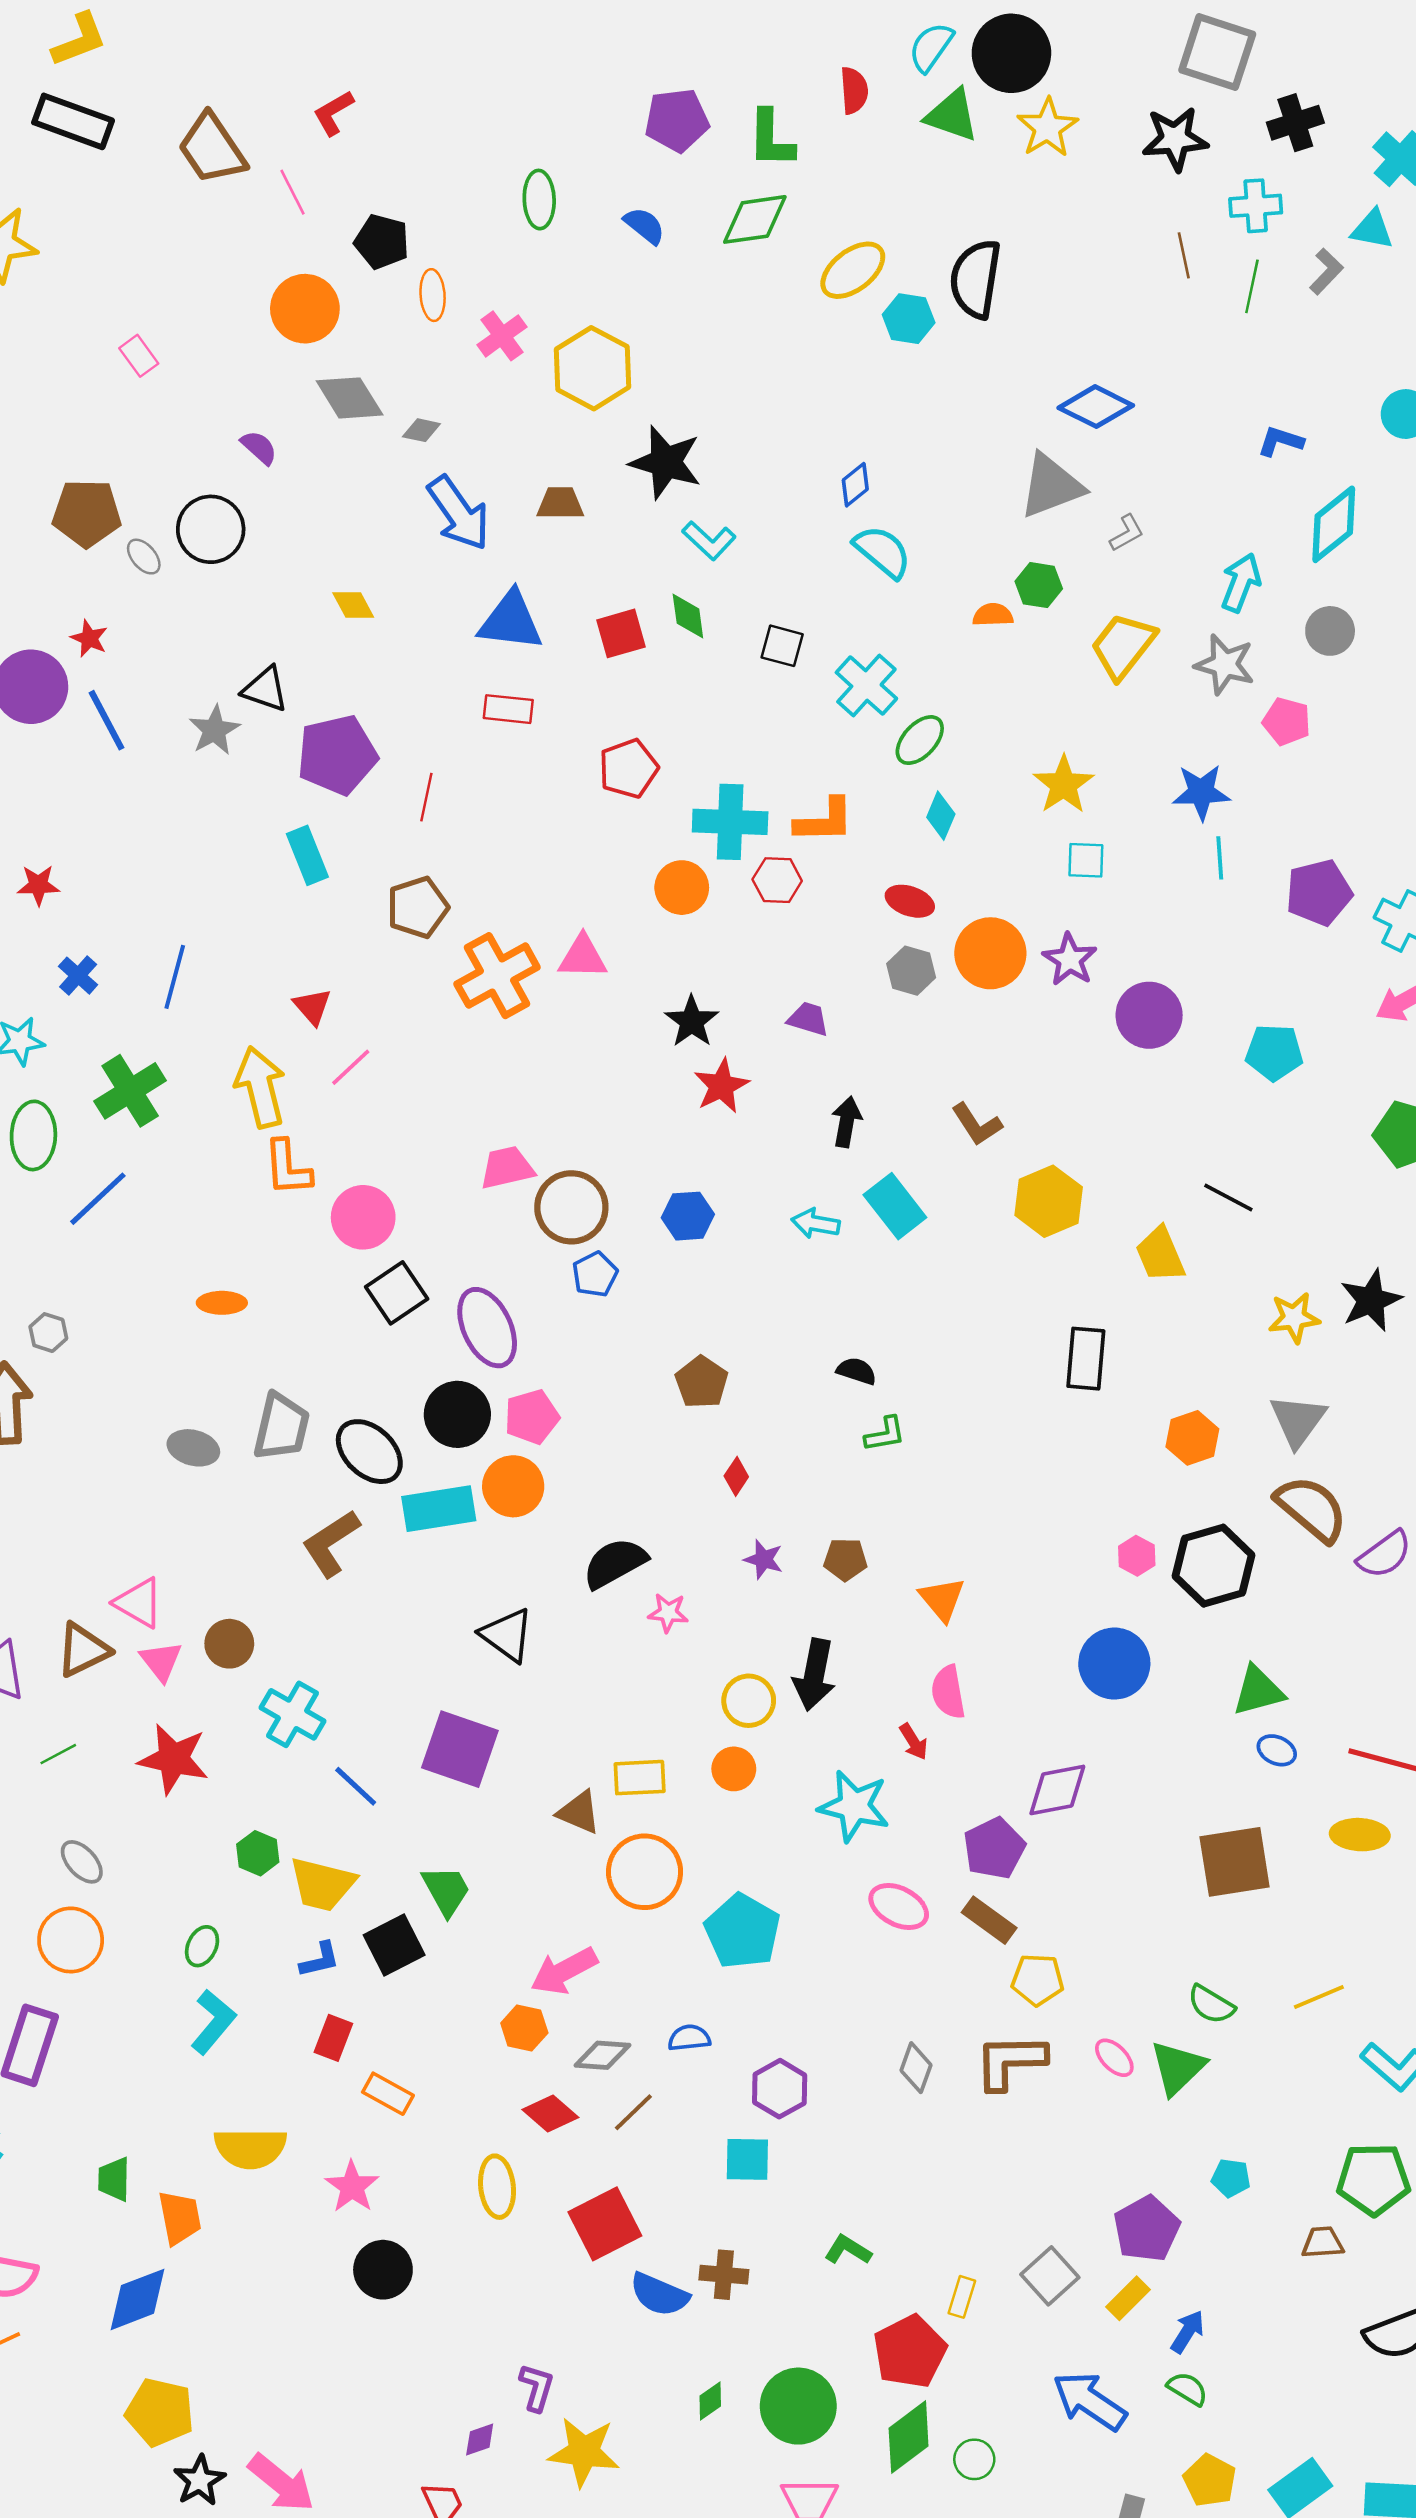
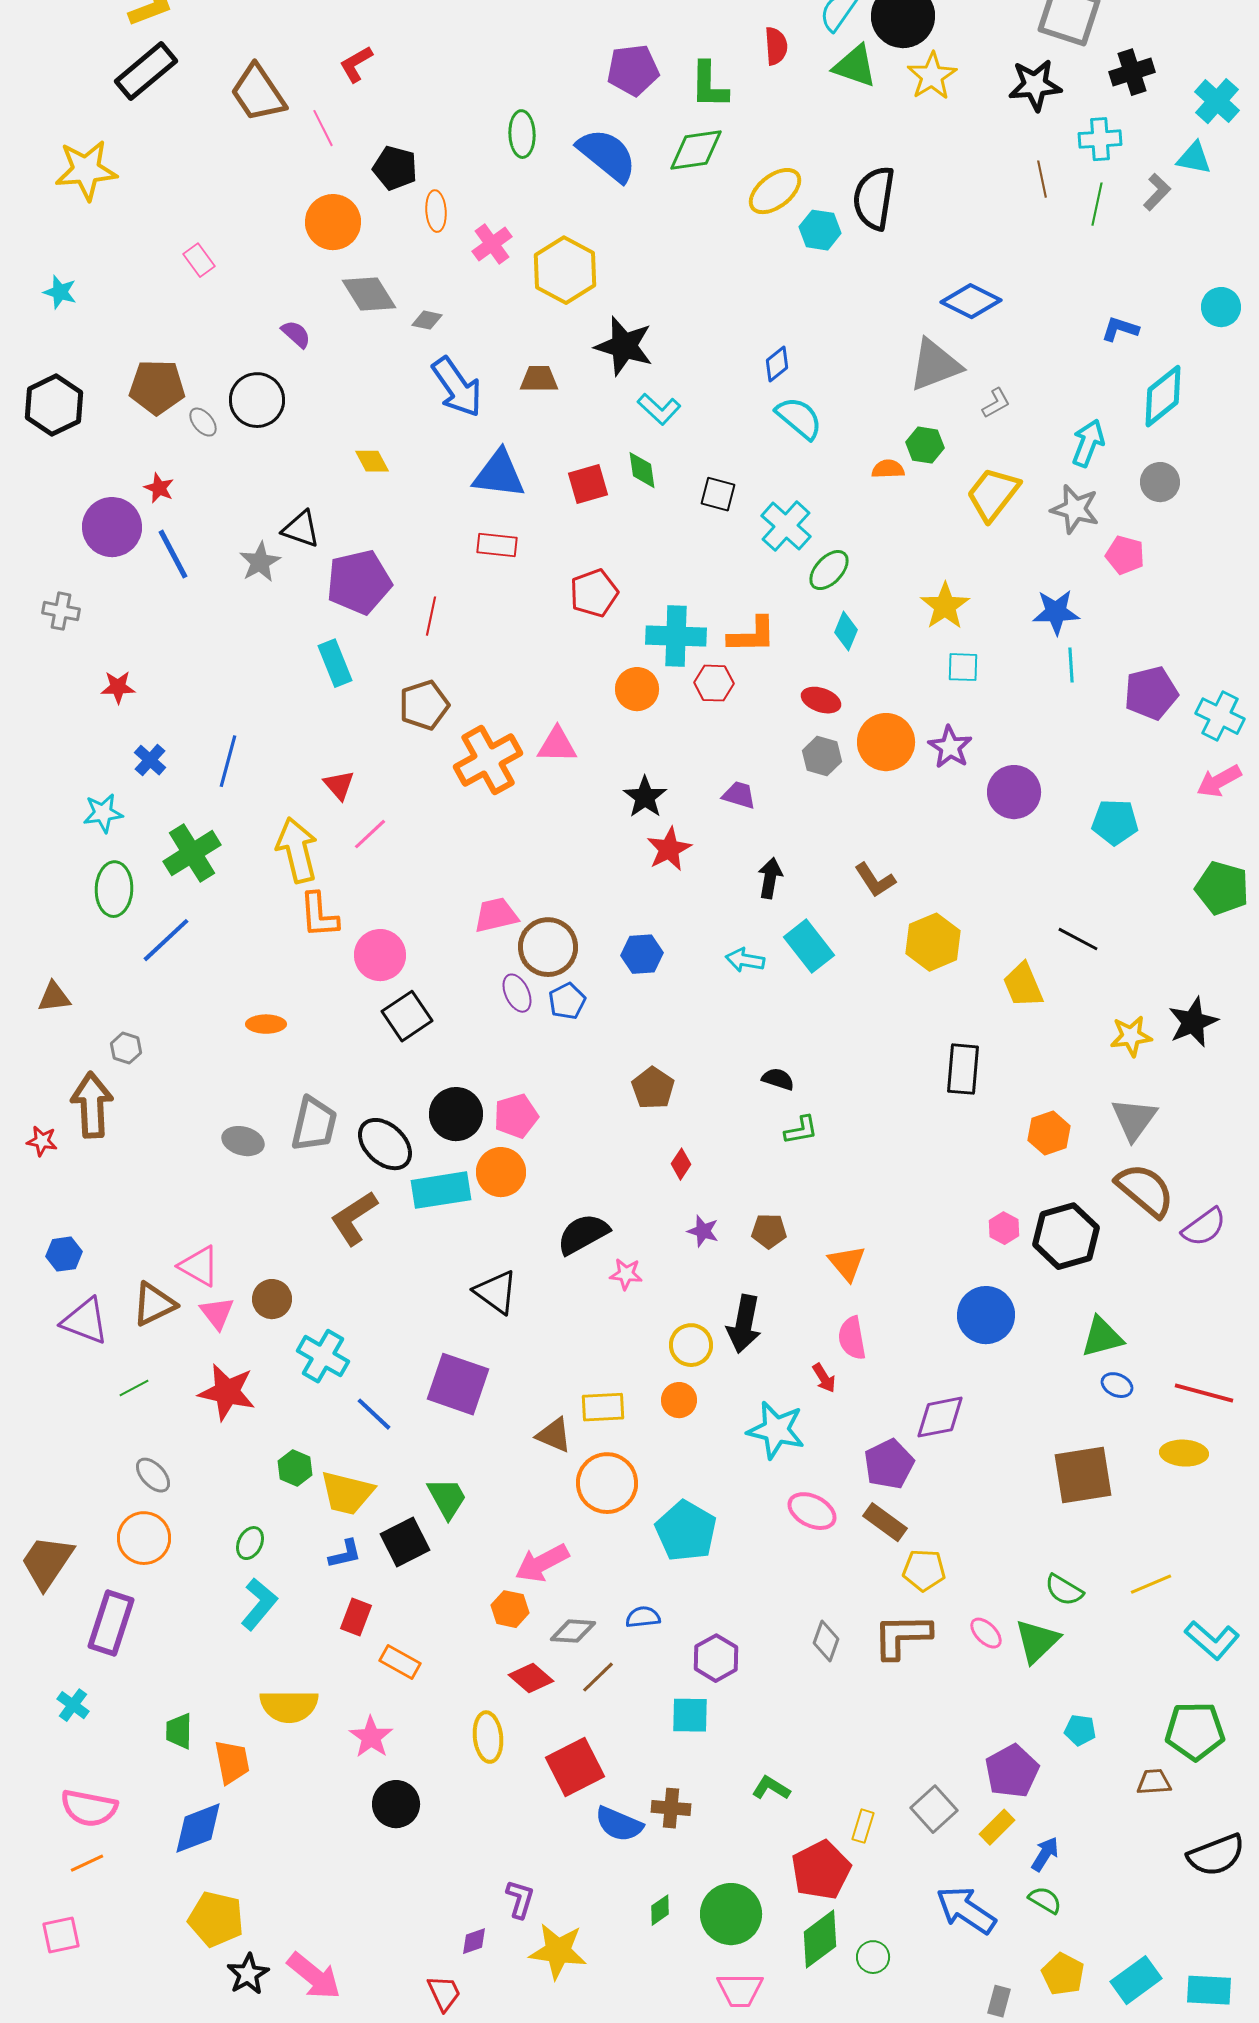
black rectangle: (73, 121) -> (146, 71), turned -60
blue semicircle: (645, 226) -> (607, 155), size x1.8
purple ellipse: (487, 1328) -> (517, 993), moved, size x0.6

